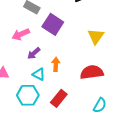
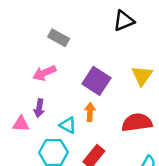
purple square: (53, 24) -> (96, 81), moved
purple arrow: (34, 53) -> (39, 108), moved, turned -40

